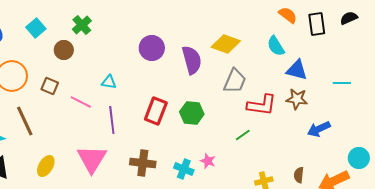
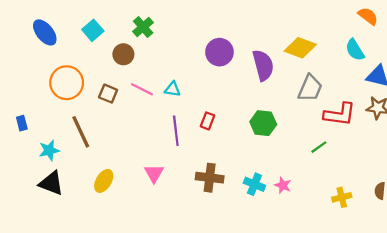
pink line: (81, 102) -> (142, 89), moved
red rectangle: (156, 111) -> (207, 121), moved, size x0.6
pink triangle: (92, 159) -> (154, 173), size x0.6
pink star: (208, 161) -> (283, 185), moved

